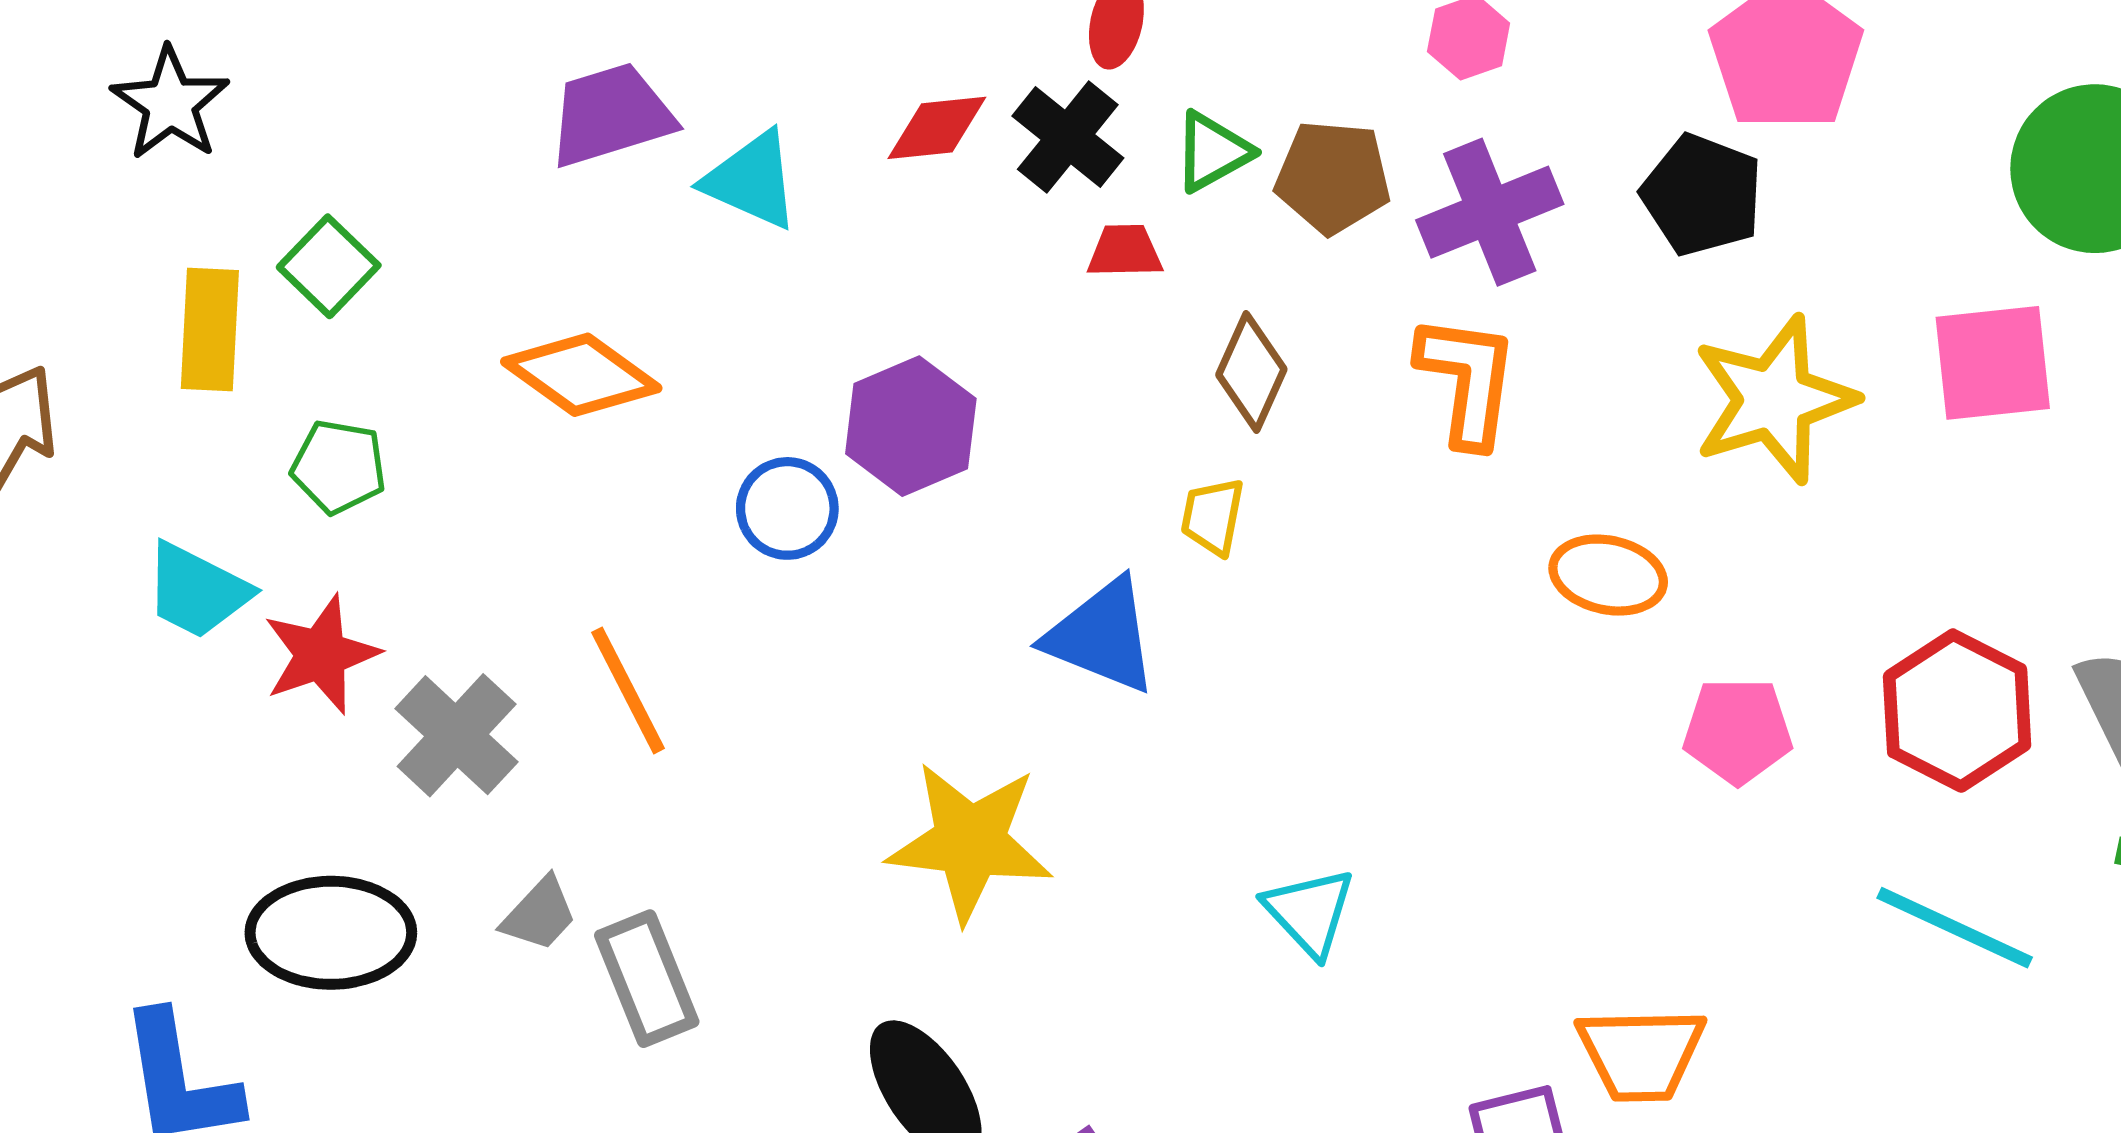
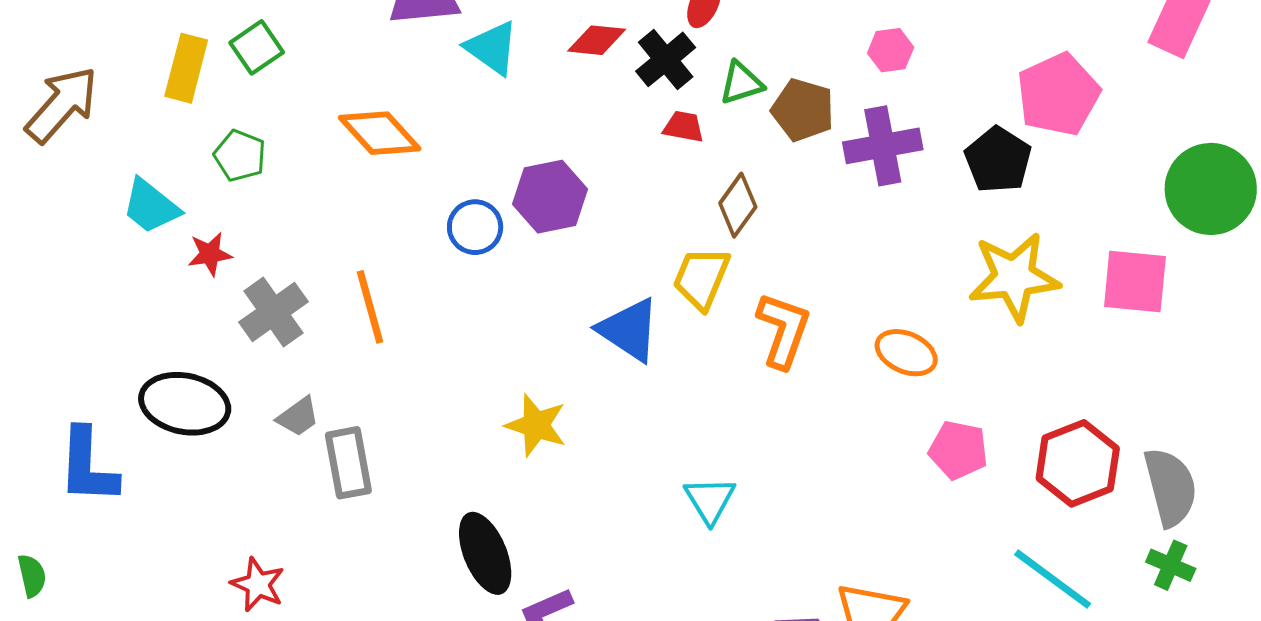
orange L-shape: (1467, 380) -> (783, 330), moved
yellow trapezoid: (1213, 516) -> (701, 278), size x1.5
red star: (321, 654) -> (210, 254), size x0.7
yellow star: (970, 842) -> (536, 425), size x0.7

